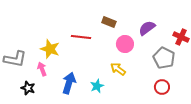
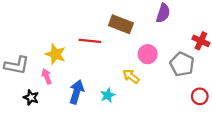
brown rectangle: (109, 22) -> (121, 24), size x1.5
purple semicircle: (147, 28) -> (163, 13), moved, turned 144
pink circle: (125, 44) -> (148, 54), moved
red circle: (162, 87) -> (200, 96), moved

